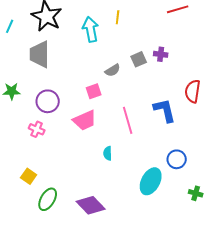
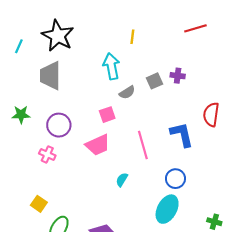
cyan arrow: (91, 29) -> (111, 66), moved
cyan semicircle: (108, 153) -> (122, 180), turned 32
blue circle: (177, 159) -> (175, 179), moved

